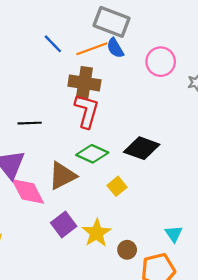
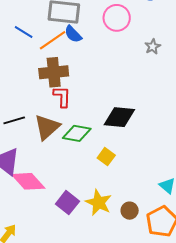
blue line: (53, 44) -> (24, 32), moved
pink circle: (161, 62) -> (117, 18), moved
red L-shape: (87, 111) -> (62, 97), size x0.7
brown triangle: (62, 176) -> (47, 127), moved

